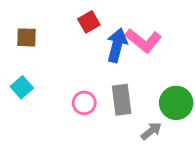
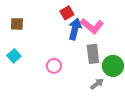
red square: (89, 22) -> (67, 13), moved
gray rectangle: (122, 100) -> (93, 54), moved

